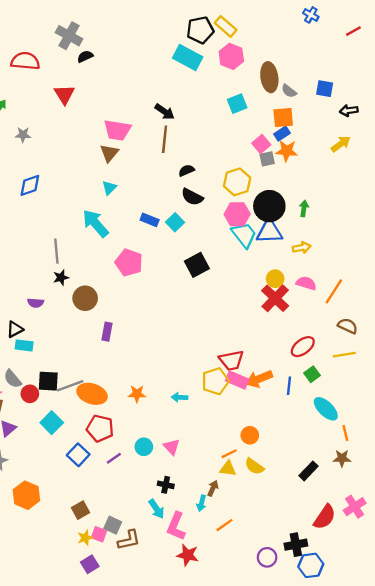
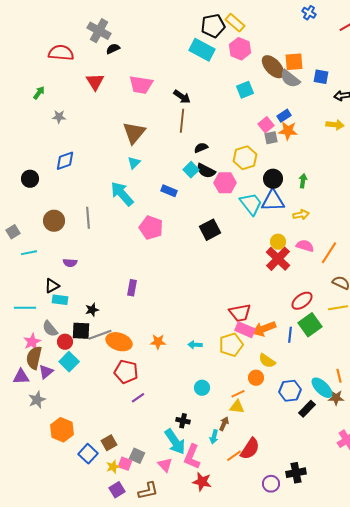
brown ellipse: (269, 77) -> (273, 67), turned -35
gray semicircle: (289, 91) -> (290, 79), size x1.5
orange square: (283, 117) -> (294, 62), moved
pink trapezoid: (117, 130) -> (141, 85), moved
yellow arrow: (341, 144) -> (335, 125), turned 42
brown triangle: (109, 153) -> (134, 133), size x1.4
black circle: (269, 206) -> (273, 179), size x0.7
pink hexagon: (237, 214) -> (225, 183), moved
cyan square: (175, 222) -> (191, 170), moved
black star: (61, 278) -> (92, 310), moved
brown circle: (85, 298) -> (54, 221), moved
green square: (312, 374) -> (310, 325), size x1.6
yellow pentagon: (215, 381) -> (231, 345), moved
cyan ellipse: (326, 409) -> (322, 388), moved
cyan square: (52, 423) -> (69, 362), moved
cyan circle: (144, 447) -> (202, 388), moved
pink triangle: (171, 447) -> (165, 465), moved
blue square: (78, 455) -> (88, 454), moved
yellow semicircle: (254, 466) -> (267, 361), moved
cyan arrow: (157, 509) -> (175, 442), size x1.5
red semicircle: (325, 517) -> (250, 449), moved
brown L-shape: (129, 540) -> (148, 491), moved
blue hexagon: (311, 565) -> (290, 391), moved

